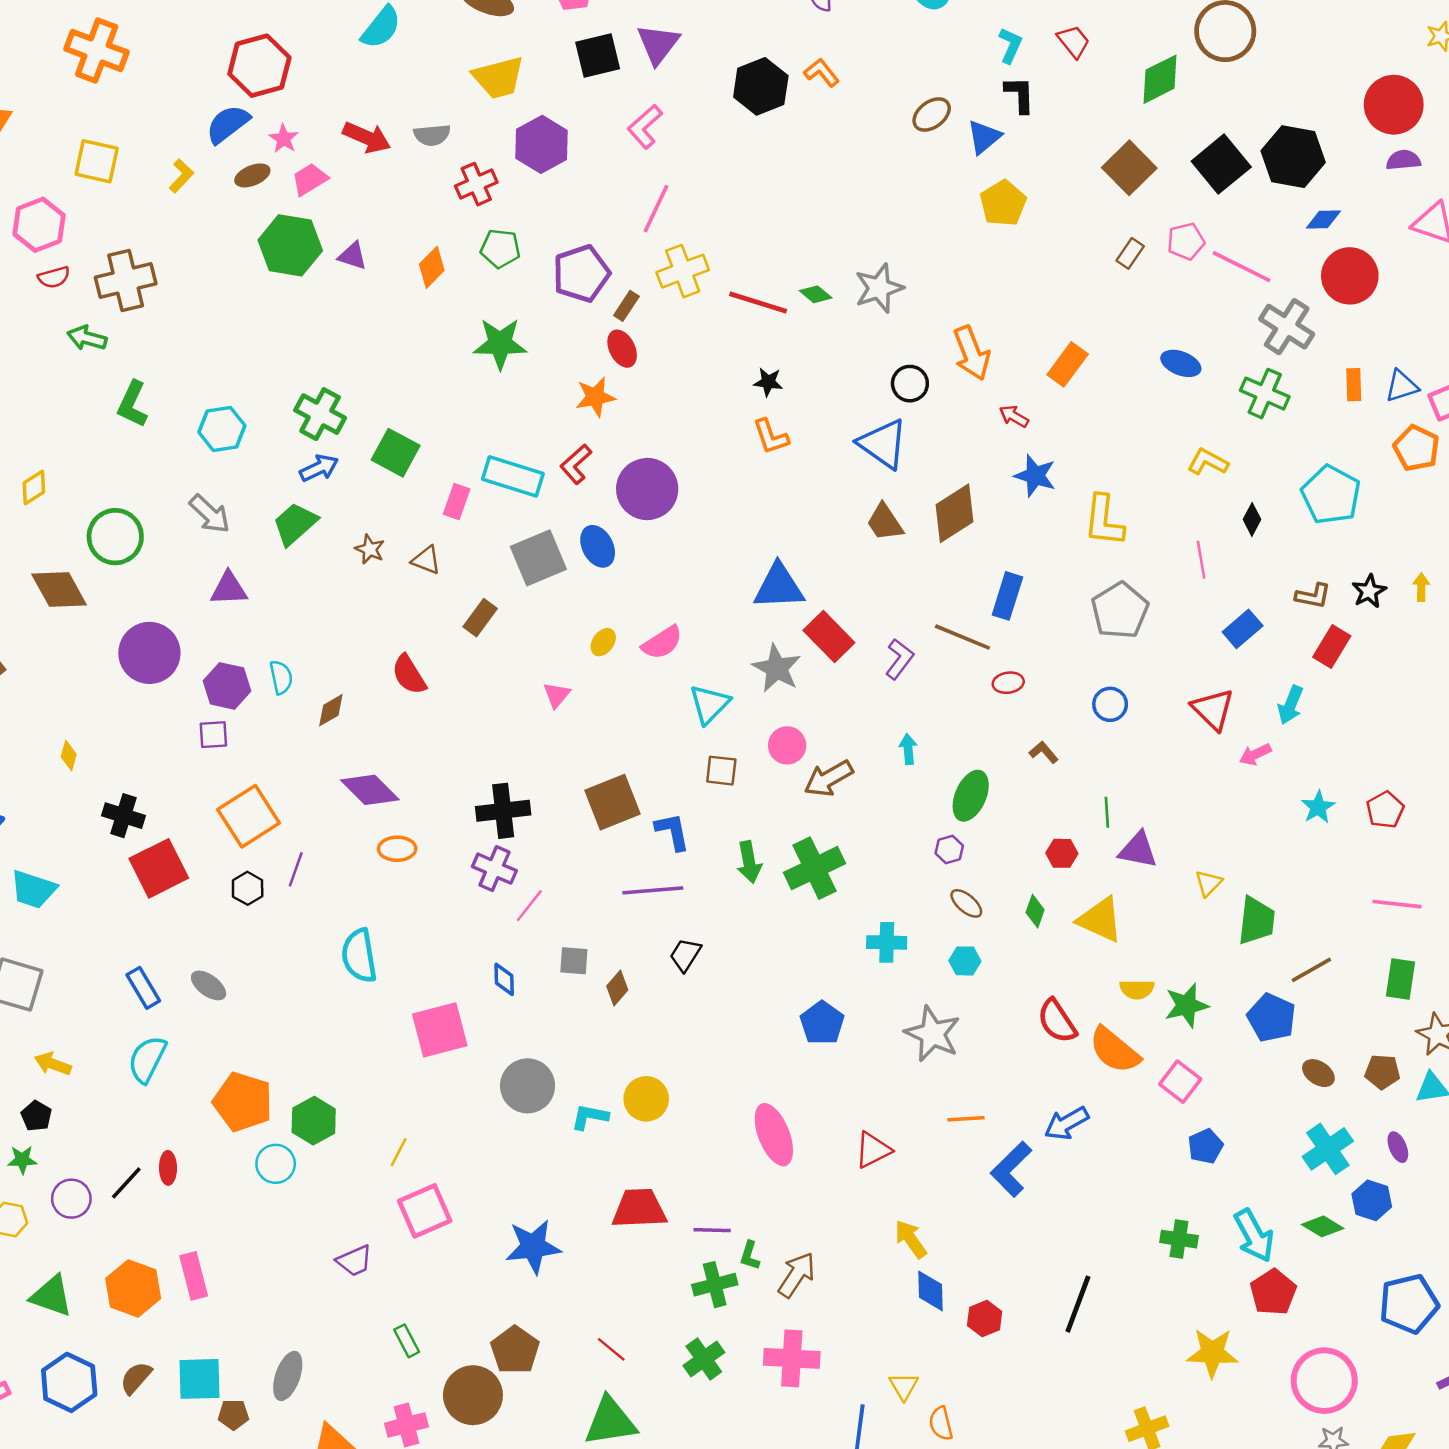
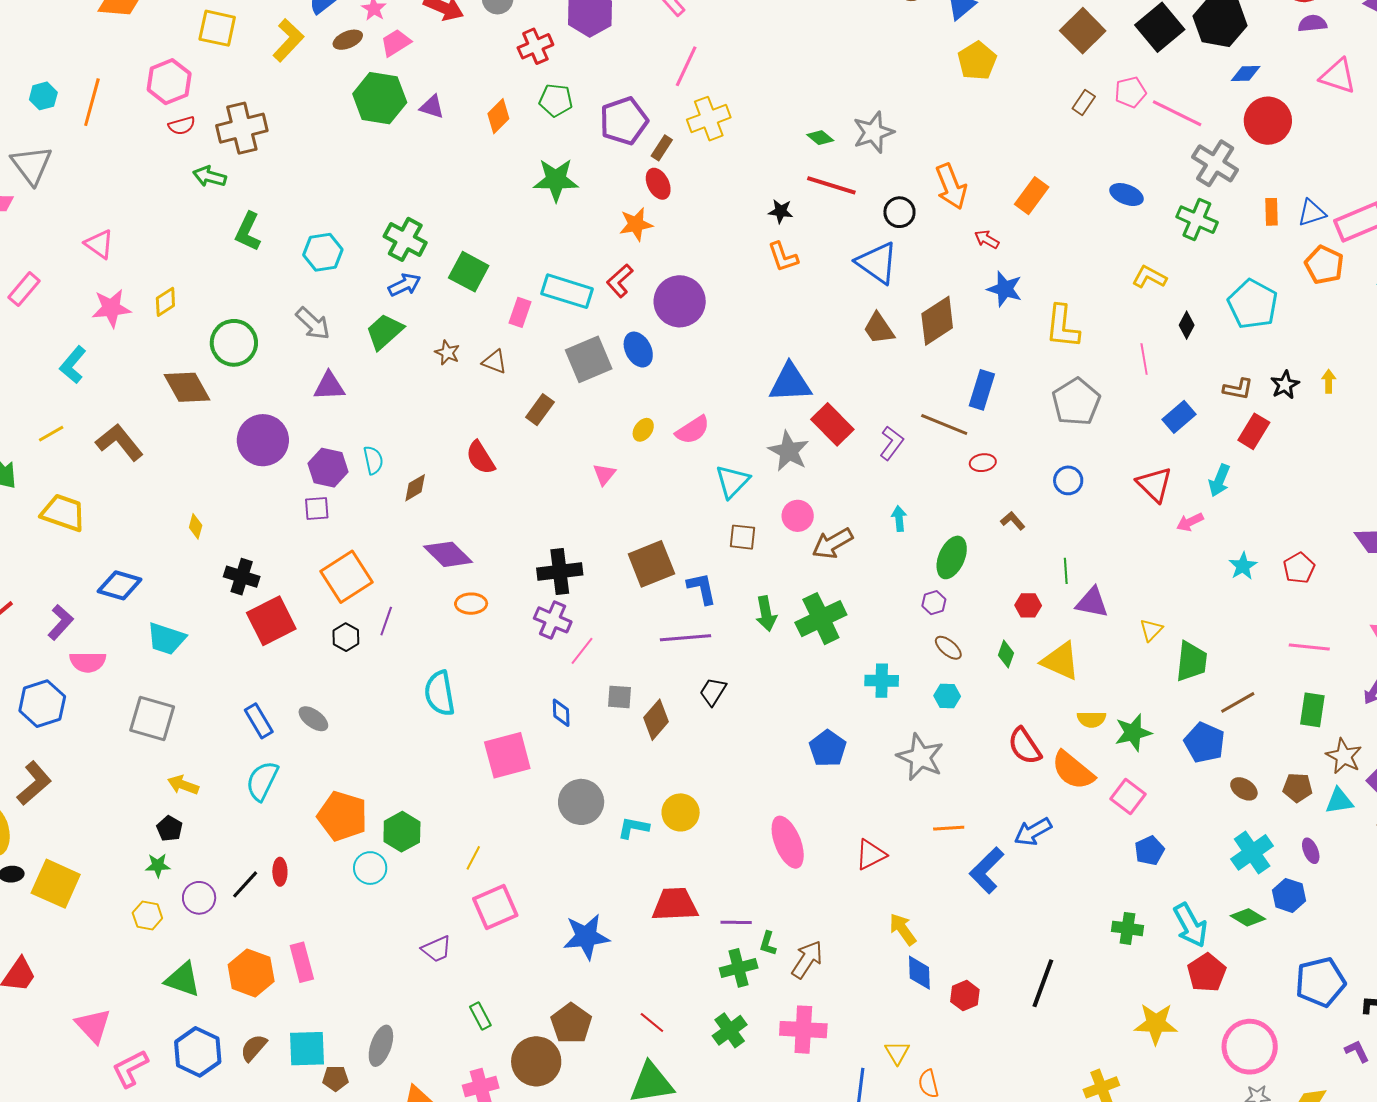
yellow L-shape: (181, 176) -> (288, 40), size x1.5
red line: (758, 302) -> (831, 185), moved
brown diamond: (617, 988) -> (656, 720), size x1.4

